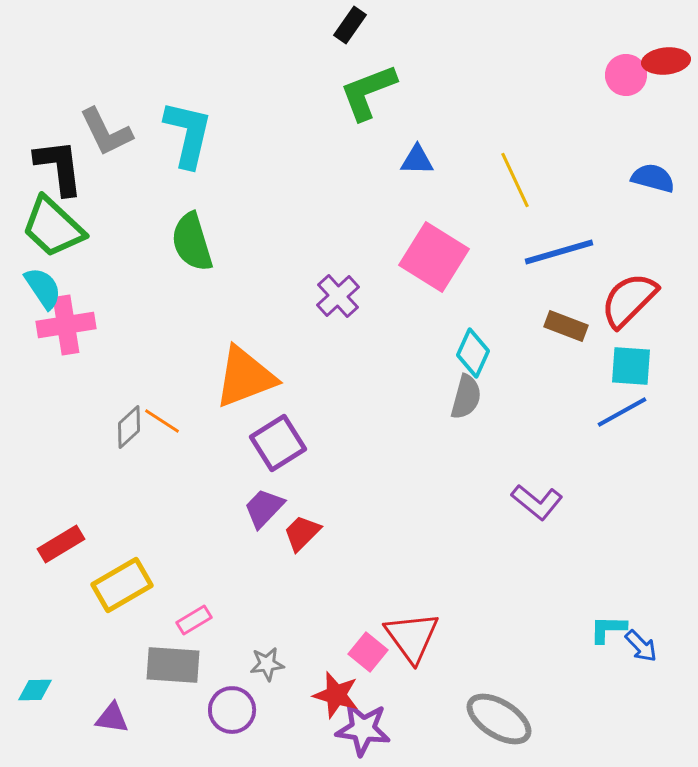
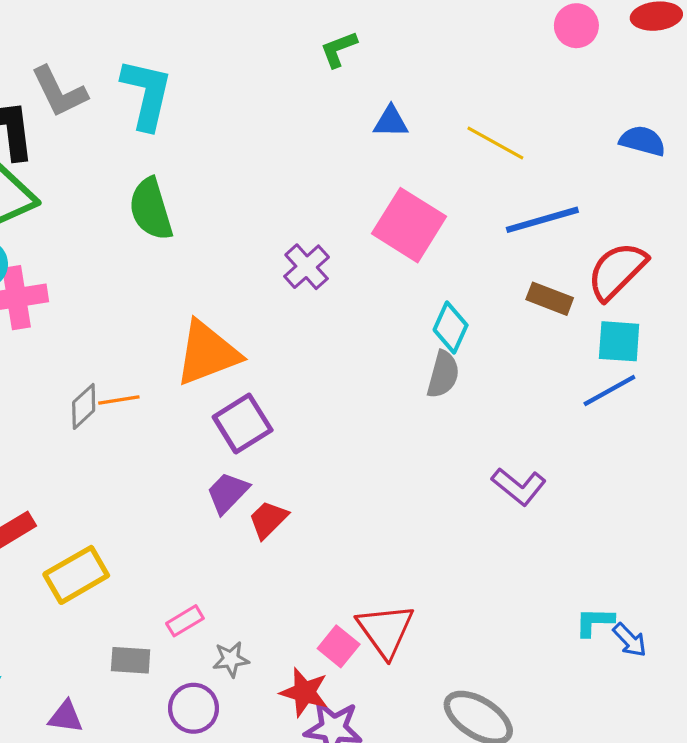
pink circle: (626, 75) -> (576, 26), moved
green L-shape: (368, 92) -> (339, 49), size x0.6
yellow line: (515, 180) -> (495, 143), turned -36
orange line: (162, 421) -> (119, 400), turned -42
pink rectangle: (194, 620) -> (185, 621), moved
gray rectangle: (173, 665) -> (131, 660), size x0.7

